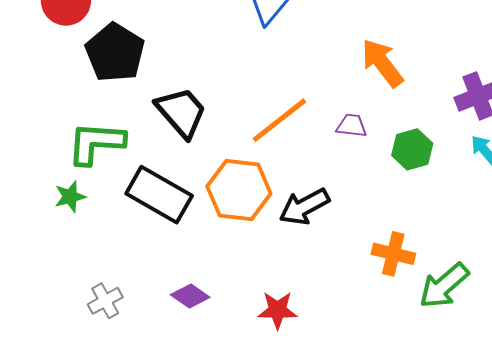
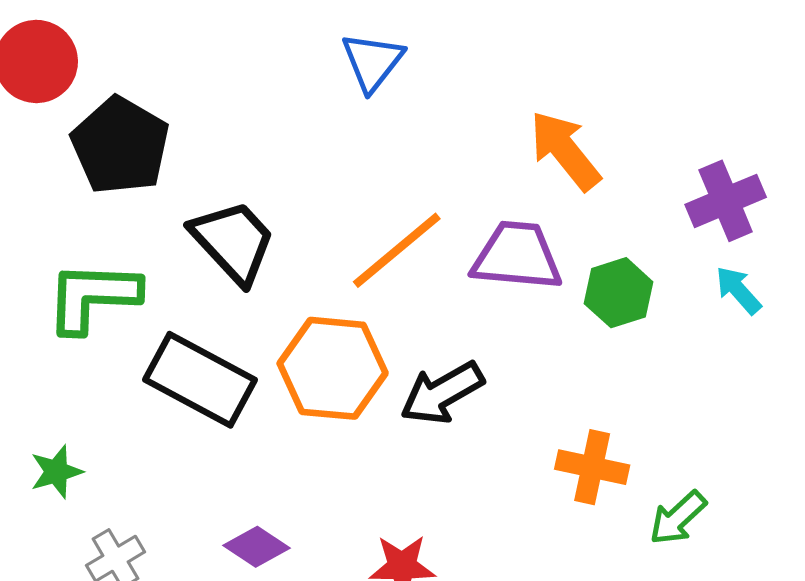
purple trapezoid: (352, 126) -> (517, 256), size x1.8
green star: (70, 197) -> (56, 472), moved
green arrow: (444, 286) -> (678, 518), size x0.7

